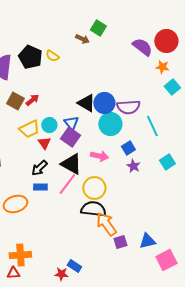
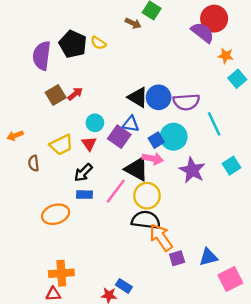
red circle: (166, 41) -> (214, 19), moved
brown square: (15, 101) -> (56, 95), turned 30
blue triangle: (71, 123) -> (131, 124), moved, turned -42
cyan circle: (110, 124) -> (174, 137), moved
yellow trapezoid: (29, 129) -> (61, 145), moved
blue square: (128, 148) -> (156, 140), moved
black triangle: (71, 164) -> (137, 169), moved
purple star: (133, 166) -> (192, 170), size x1.6

